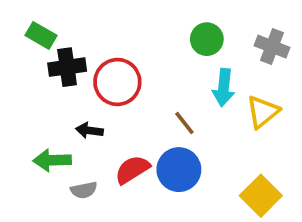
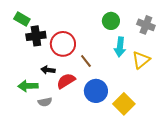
brown line: (184, 123) -> (86, 61), moved
red semicircle: (132, 170) -> (66, 81), moved
yellow square: (261, 196) -> (124, 104), moved

